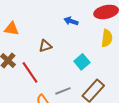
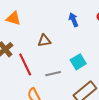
blue arrow: (71, 21) -> (73, 20), turned 40
gray line: (63, 91) -> (53, 74), moved

